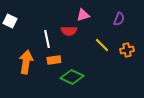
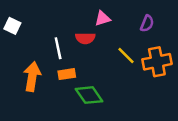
orange cross: (127, 50) -> (157, 62), size x1.6
green diamond: (72, 77) -> (89, 95), turned 30

